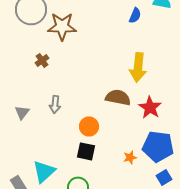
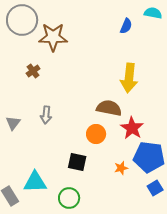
red star: (150, 107) -> (132, 128), moved
orange circle: (89, 126) -> (96, 134), moved
cyan triangle: (44, 171) -> (35, 182), turned 40

